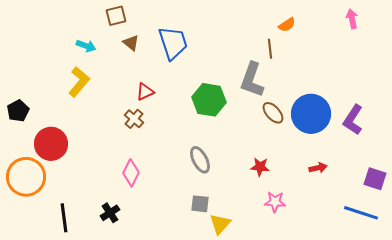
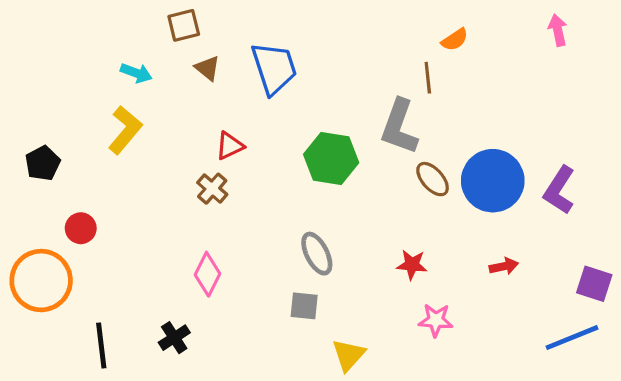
black pentagon: (18, 111) -> (43, 163), moved
red circle: (51, 144) -> (81, 228), size x0.6
gray square: (200, 204) -> (304, 306), moved
blue line: (361, 213) -> (572, 338), turned -40

